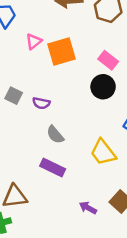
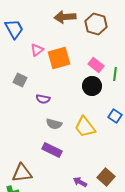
gray square: (14, 96) -> (20, 80), moved
gray semicircle: (55, 135) -> (54, 124), turned -35
yellow trapezoid: (103, 152) -> (85, 127), moved

